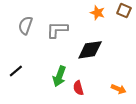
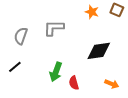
gray semicircle: (25, 25) -> (21, 36), moved
black diamond: (90, 50) -> (99, 51), moved

